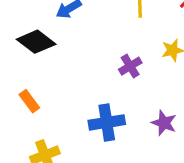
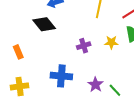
black diamond: (36, 42) -> (44, 24), moved

